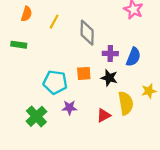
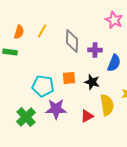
orange semicircle: (26, 14) -> (19, 32), moved
purple cross: (110, 54) -> (95, 50), moved
purple star: (69, 108) -> (56, 109), size x1.5

